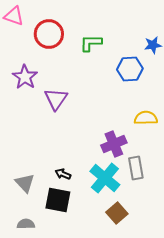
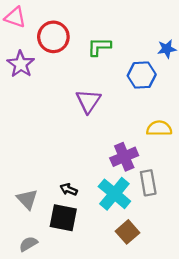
purple star: (25, 77) -> (21, 64), moved
purple triangle: (56, 99) -> (88, 101), moved
gray semicircle: (26, 224) -> (28, 244), turned -30

